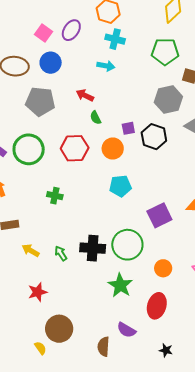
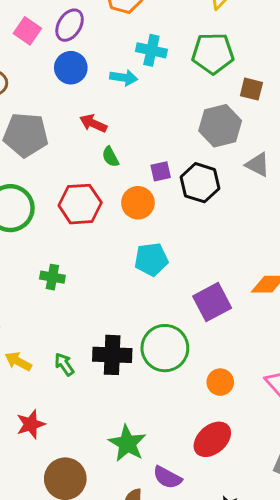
cyan cross: (115, 39) -> (151, 50), moved
blue circle: (51, 63) -> (71, 68), moved
green star: (120, 285) -> (127, 443), moved
red ellipse: (157, 306) -> (212, 439), turned 35

